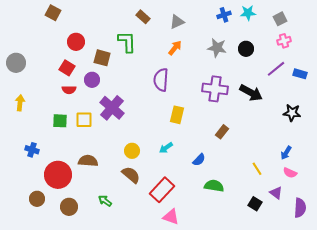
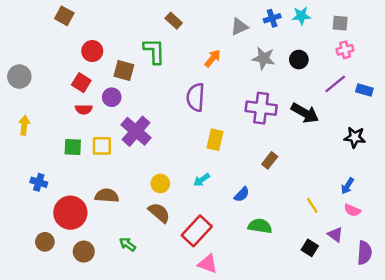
gray square: (280, 19) -> (340, 23), turned 32
gray triangle: (177, 22) -> (239, 27), moved

